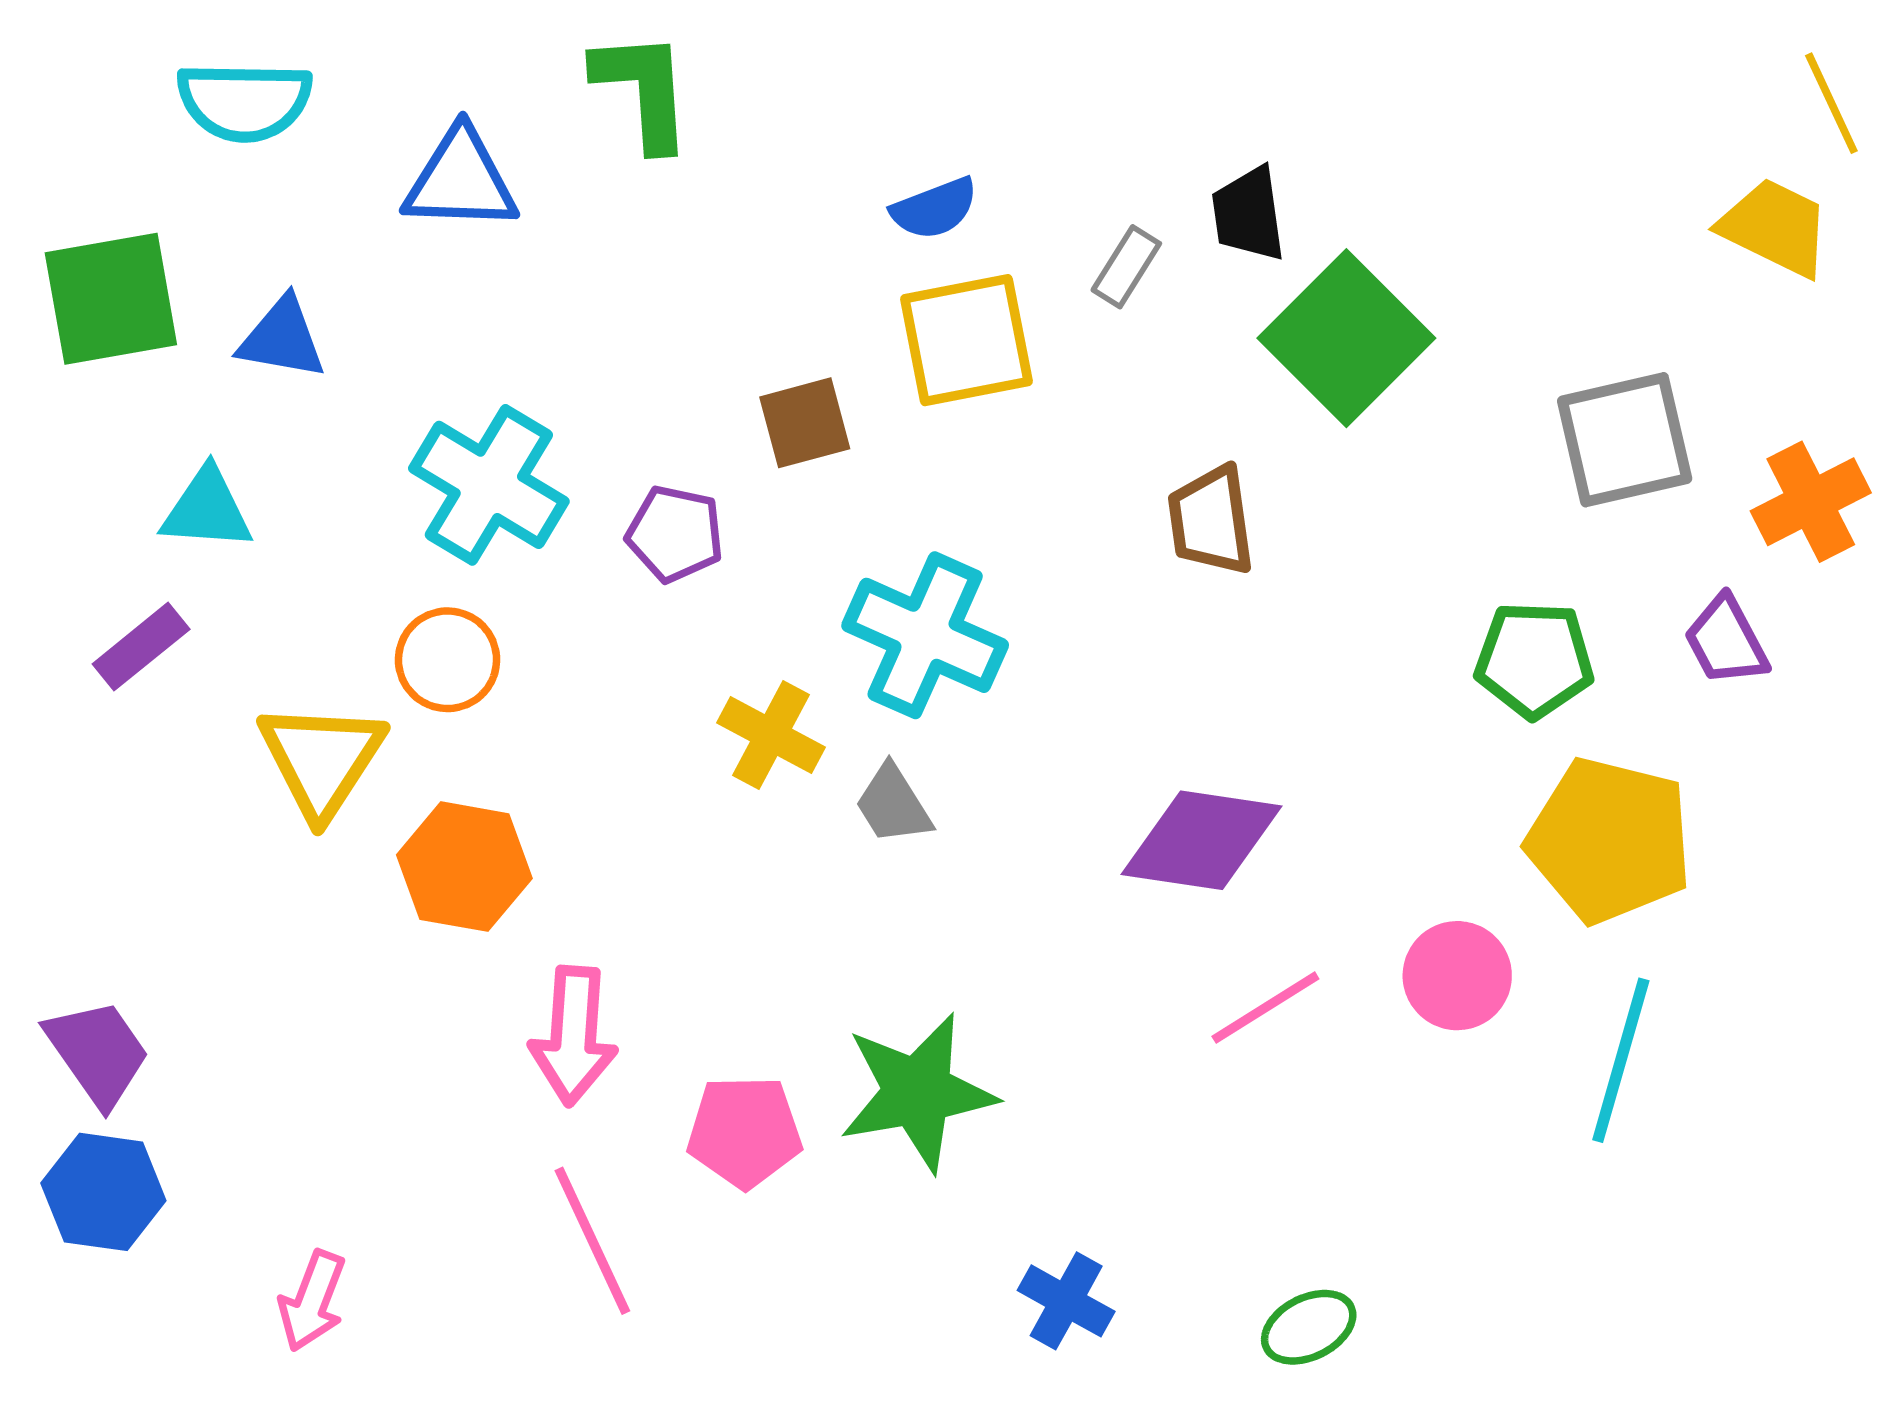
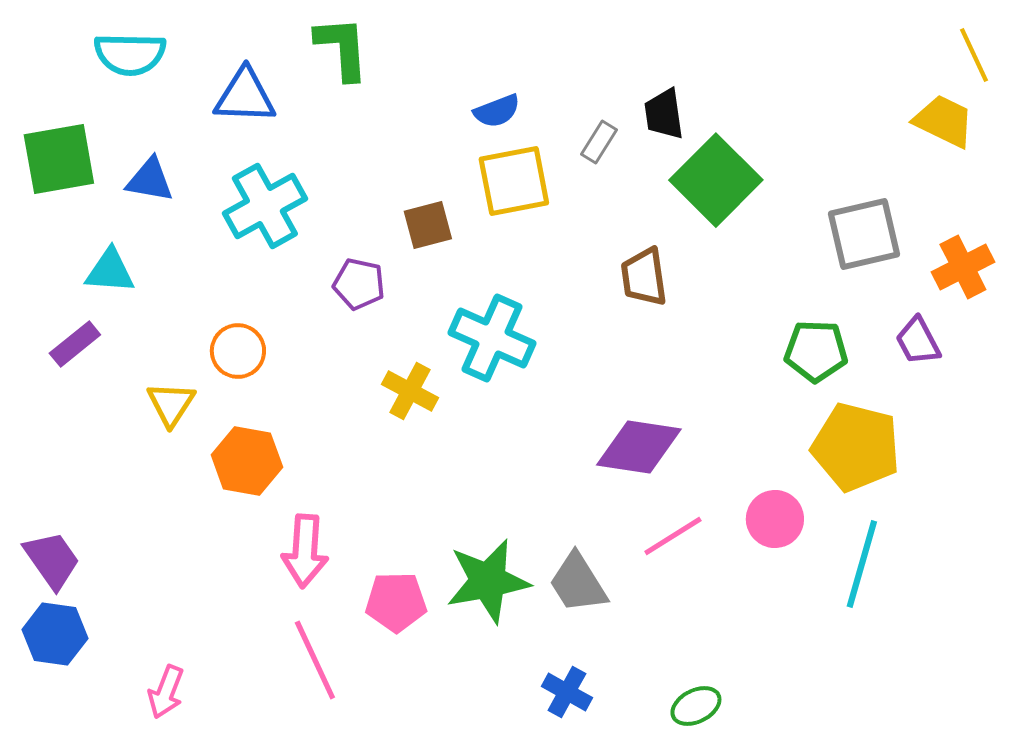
cyan cross: (489, 485) -> (265, 206), moved, turned 30
yellow triangle: (322, 759) -> (171, 404), size x0.7
gray trapezoid: (893, 805) -> (578, 583), moved, size x1.4

